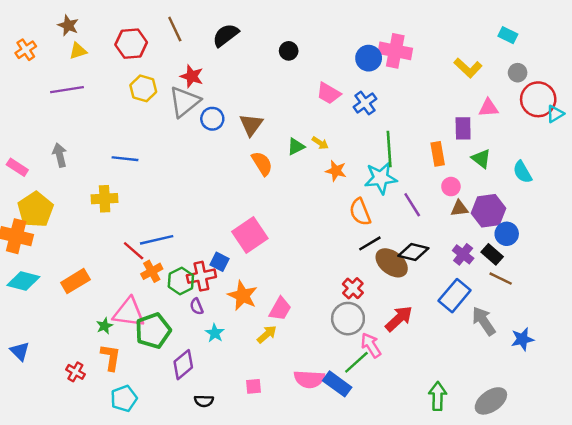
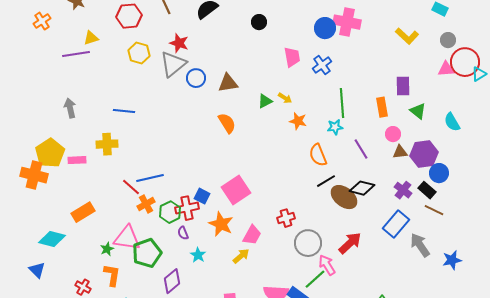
yellow triangle: (78, 51) -> (91, 38), moved
pink trapezoid: (329, 93) -> (292, 57), turned -130
pink triangle: (489, 108) -> (446, 69), moved
brown triangle: (251, 125) -> (228, 83), turned 45
orange semicircle: (262, 164) -> (227, 123), moved
pink rectangle: (17, 167) -> (77, 160), moved, turned -36
cyan star: (381, 178) -> (335, 127), size x0.6
pink square: (250, 235) -> (236, 190), moved
cyan diamond: (23, 281) -> (52, 239), moved
red cross: (353, 288) -> (286, 218), moved, turned 30

